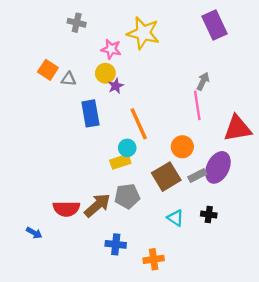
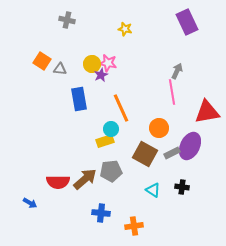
yellow star: (143, 33) -> (125, 29), size x0.5
pink star: (111, 49) -> (108, 63), moved
brown square: (166, 177) -> (145, 154), turned -30

